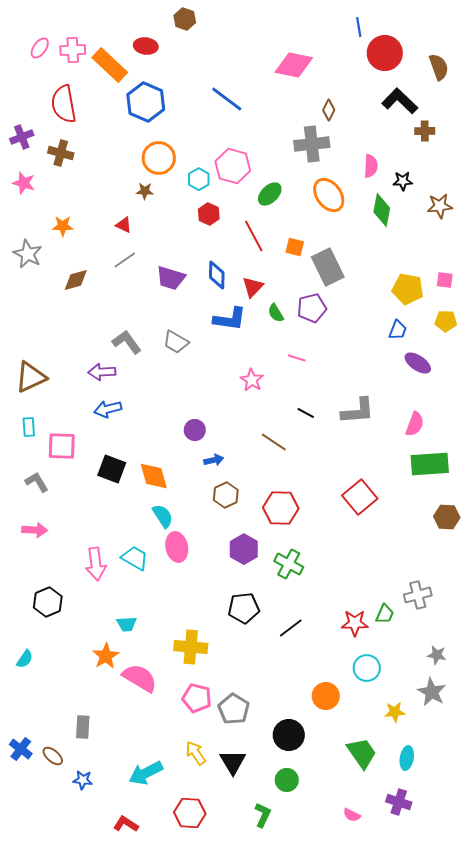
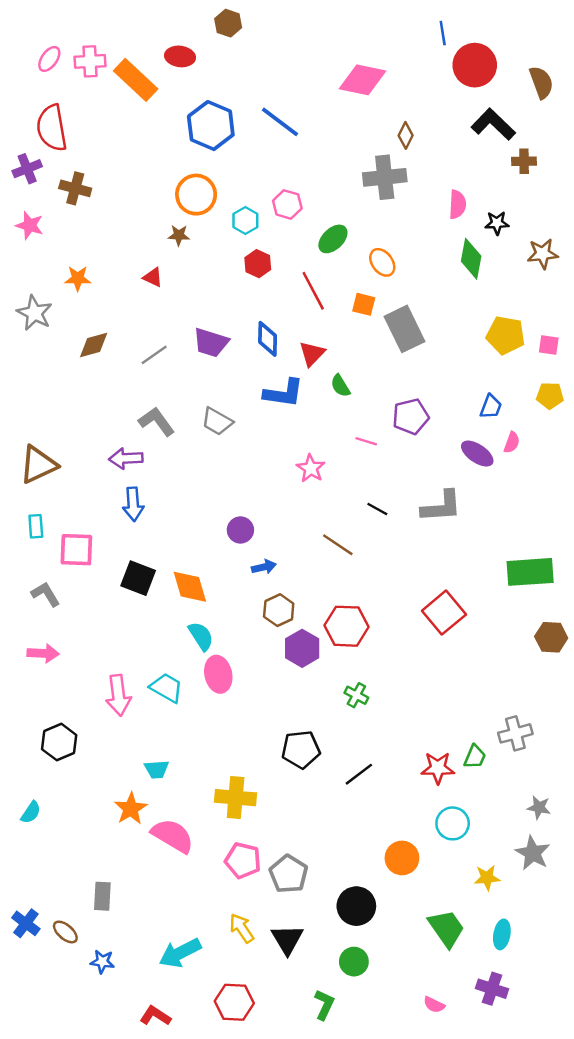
blue hexagon: (146, 102) -> (211, 126), moved
red semicircle: (64, 104) -> (52, 128), moved
pink hexagon: (233, 166) -> (287, 204), size x0.7
orange ellipse: (329, 195) -> (382, 262), moved, size x0.7
gray line: (125, 260) -> (154, 355), moved
yellow pentagon: (408, 289) -> (506, 335), moved
purple pentagon: (312, 308) -> (411, 417), moved
purple ellipse: (418, 363) -> (477, 454), moved
blue arrow: (108, 409) -> (133, 504), turned -80
pink semicircle: (415, 424) -> (512, 442), moved, size x0.7
purple hexagon: (244, 549) -> (302, 648), moved
green cross: (289, 564) -> (356, 695), size x0.7

